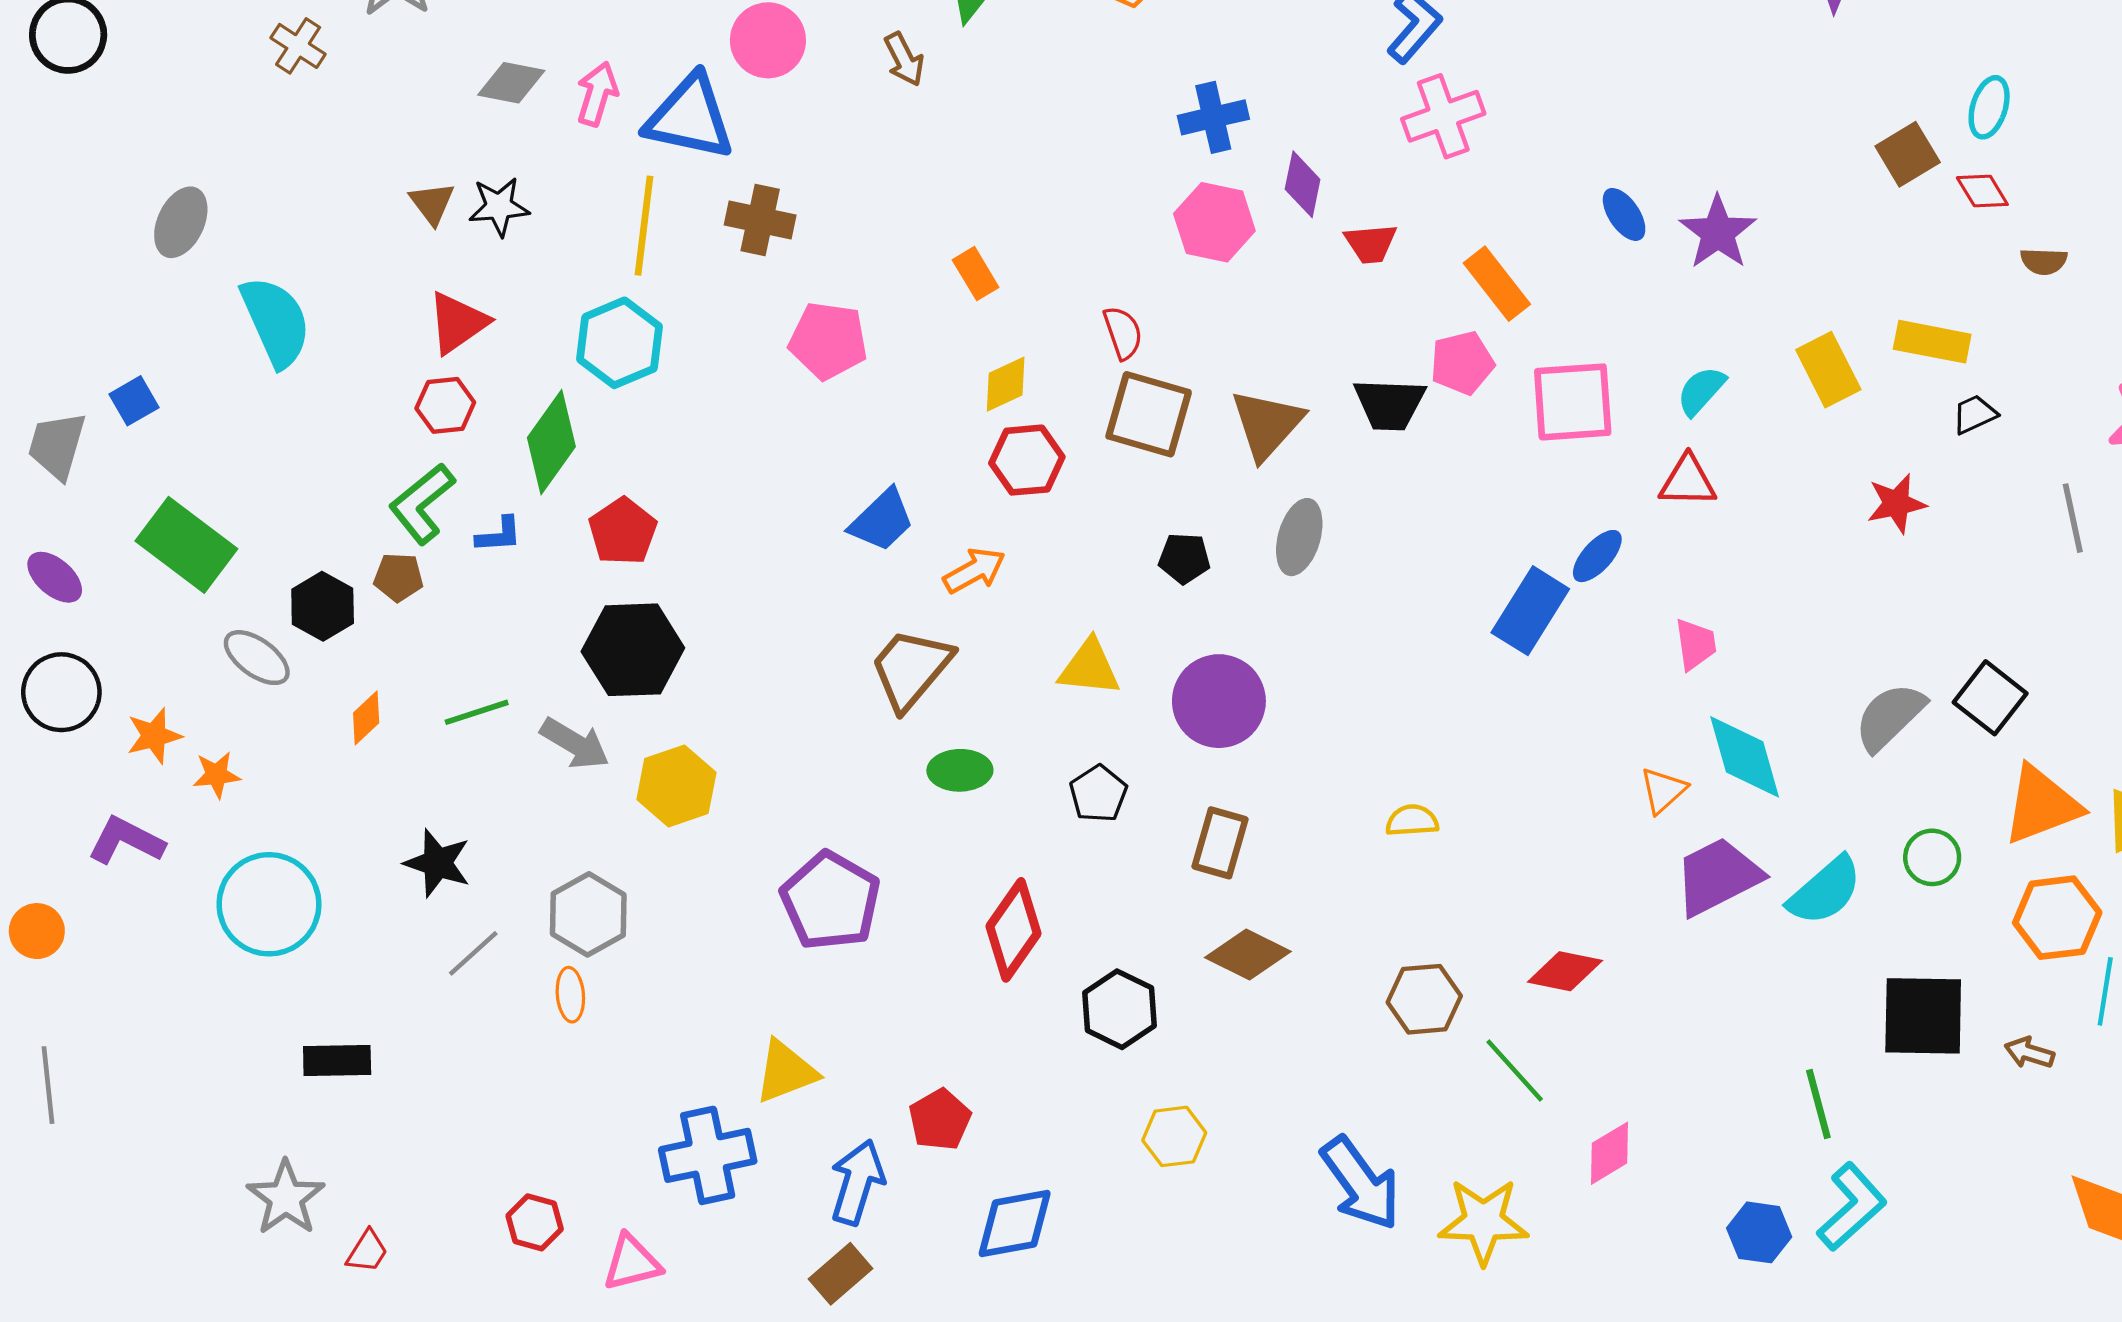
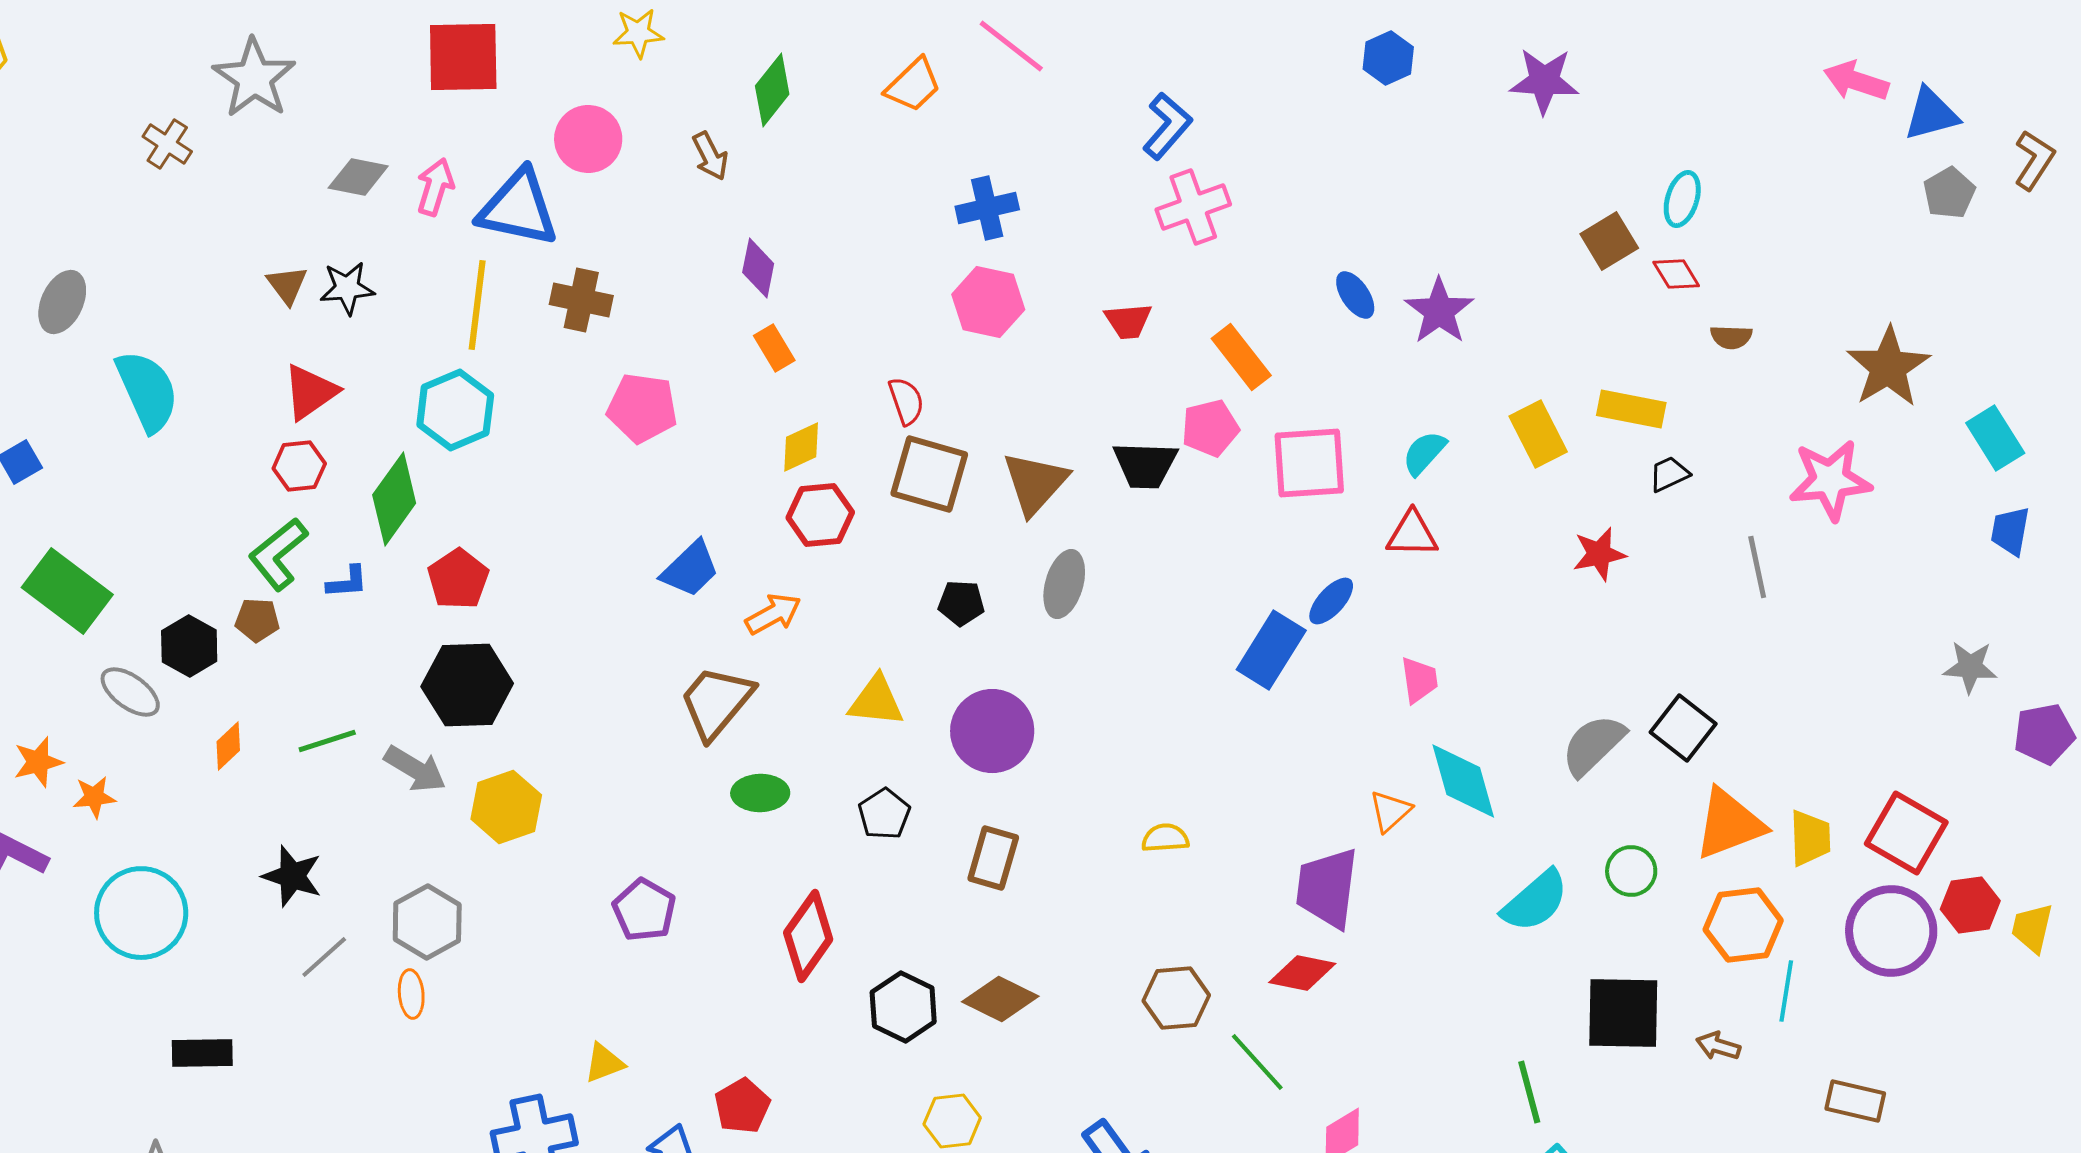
purple diamond: (1303, 184) -> (758, 268), moved
purple trapezoid: (1718, 876) -> (1327, 888), moved, turned -56
purple pentagon: (830, 901) -> (644, 910), size x0.7
brown diamond: (1248, 954) -> (1000, 999), moved
yellow triangle: (786, 1072) -> (604, 1063), size x0.7

